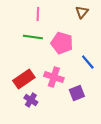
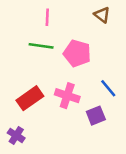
brown triangle: (82, 12) -> (102, 15), turned -32
blue line: (88, 62) -> (108, 88), moved
purple cross: (31, 100) -> (16, 135), moved

